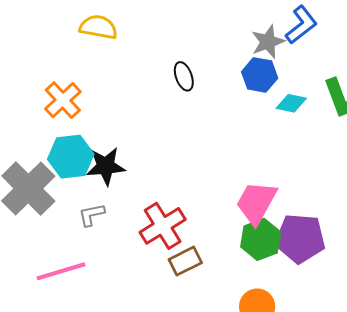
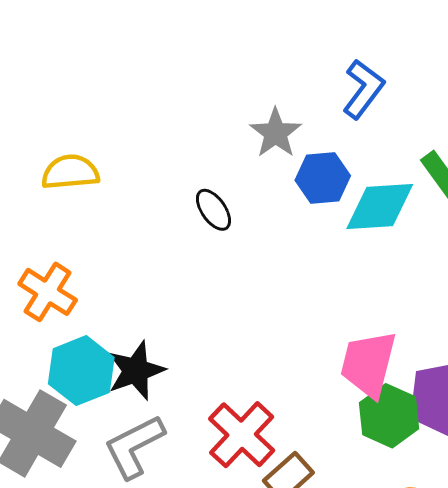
gray star: (268, 42) -> (276, 133), moved
cyan diamond: (291, 103) -> (380, 206), size x1.6
gray L-shape: (91, 215) -> (134, 447), size x1.6

